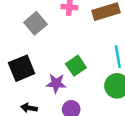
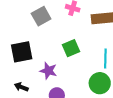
green square: (76, 66) -> (71, 48), moved

